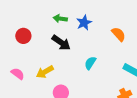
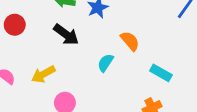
orange semicircle: (119, 34) -> (130, 41), moved

